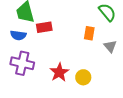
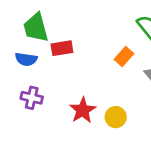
orange rectangle: (89, 33) -> (124, 56), turned 32
purple cross: (22, 63) -> (32, 98), size x0.7

